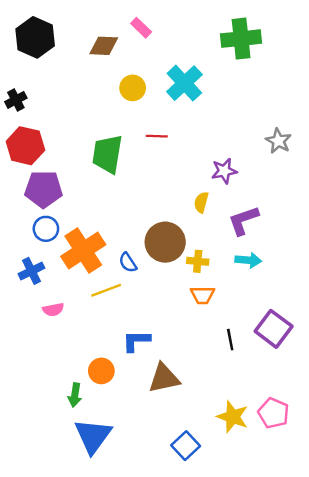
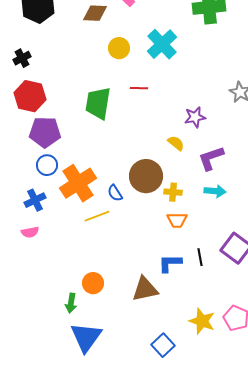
yellow semicircle: (201, 202) -> (176, 143), turned 114
pink semicircle: (53, 310) -> (30, 232), moved
blue L-shape: (136, 341) -> (170, 263), moved

